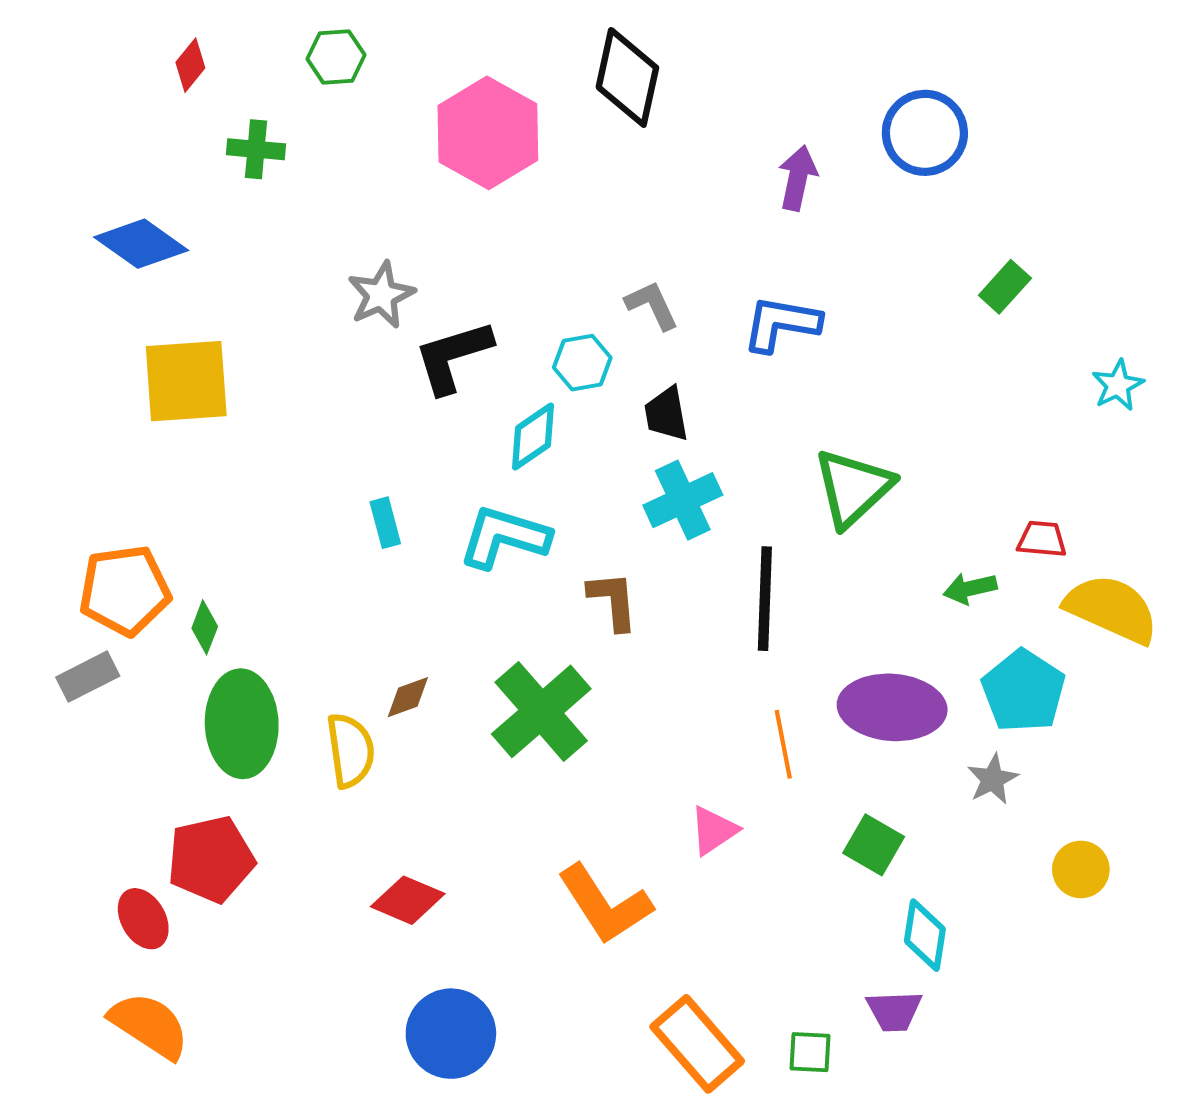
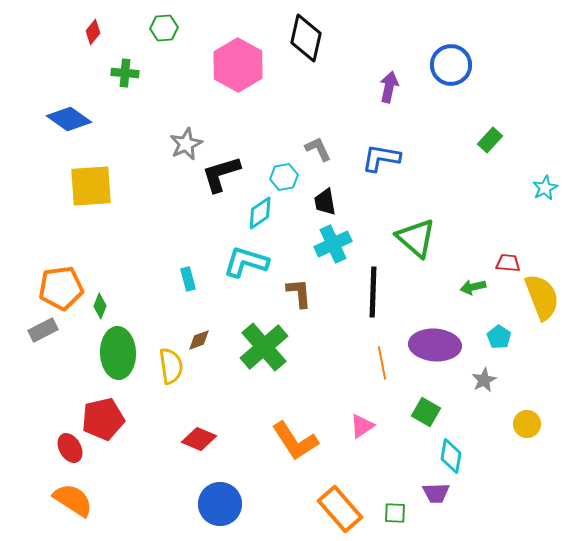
green triangle: (853, 488) -> (416, 238), turned -36
cyan rectangle: (385, 523) -> (188, 279), moved
yellow semicircle: (1112, 609) -> (542, 297), turned 45
cyan pentagon: (1023, 691) -> (499, 337), size x0.6
pink triangle: (714, 830) -> (362, 426), moved

